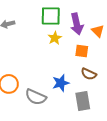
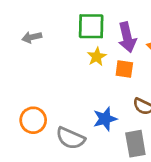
orange square: (82, 51) -> (124, 69), moved

